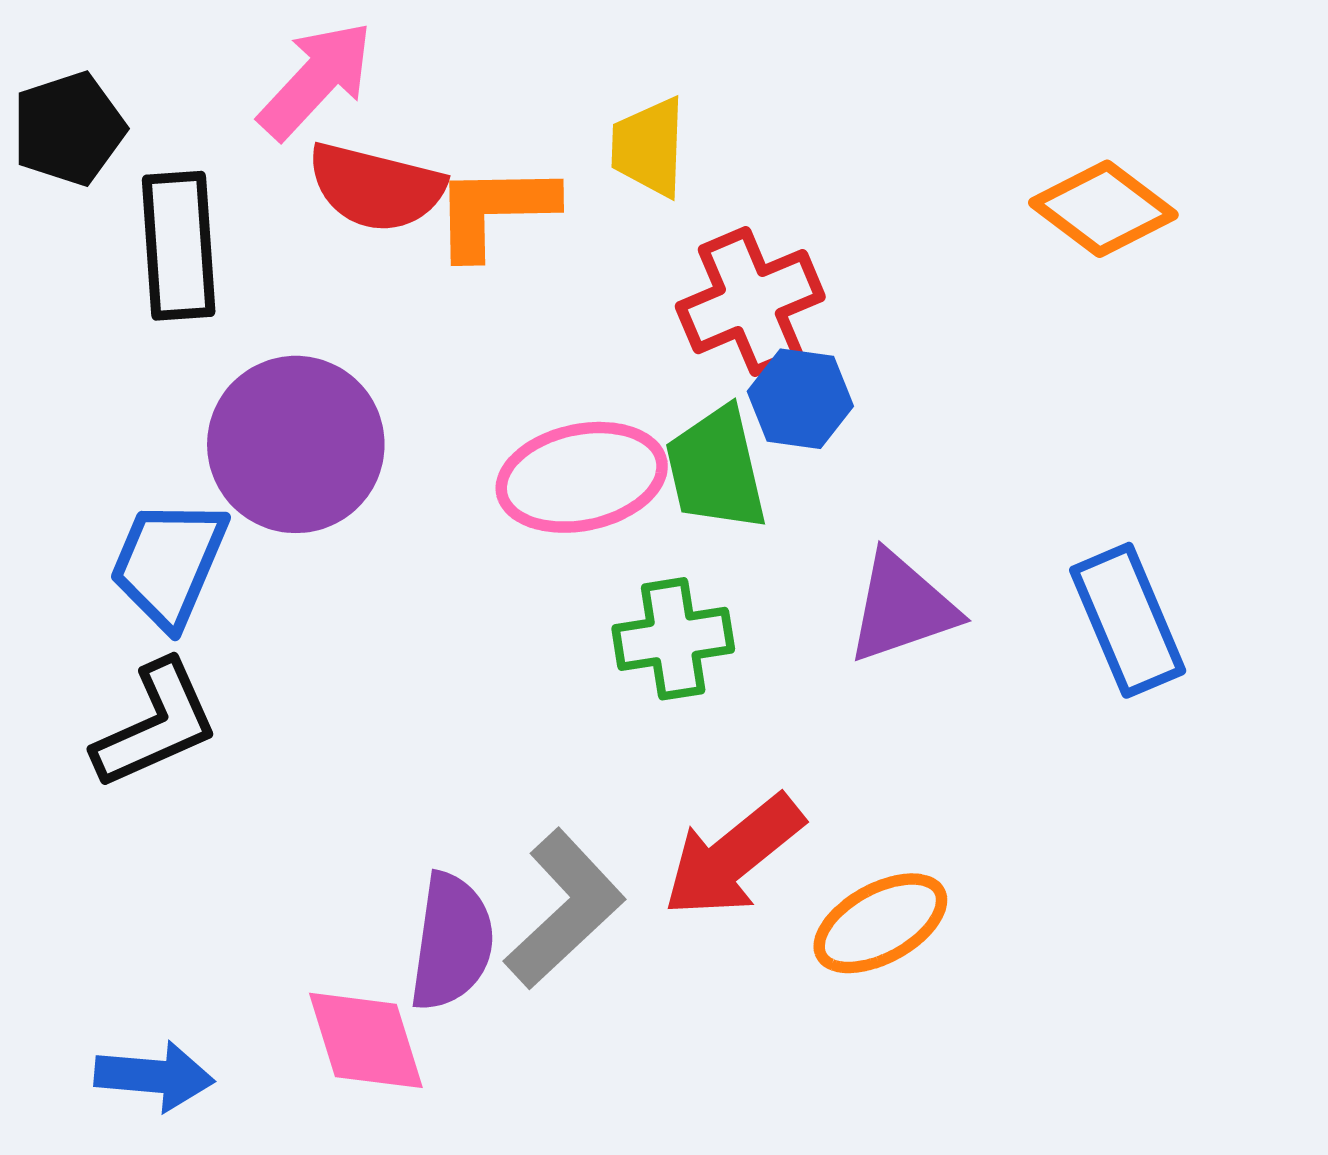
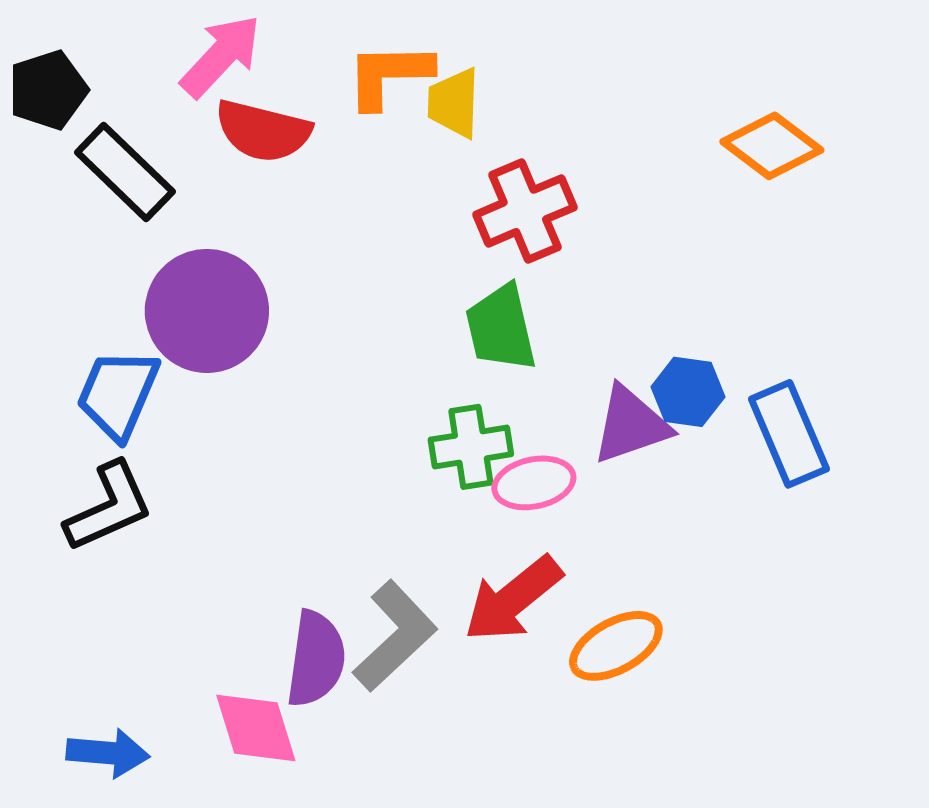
orange L-shape: (494, 210) -> (389, 75), moved
black rectangle: (179, 246) -> (125, 172), turned -42
blue hexagon: (800, 399) -> (688, 392), moved
pink ellipse: (582, 477) -> (534, 483), moved, size x0.7

